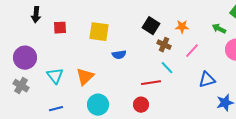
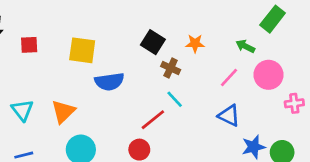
pink line: (192, 51) -> (229, 78), moved
blue semicircle: (119, 55) -> (109, 82), size x1.5
blue triangle: (207, 80) -> (229, 116), turned 42
red line: (151, 83) -> (153, 120), turned -30

